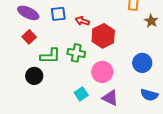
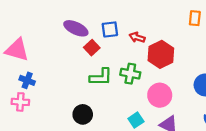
red square: (29, 37) -> (92, 48), moved
black circle: (34, 76) -> (83, 114), moved

